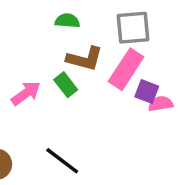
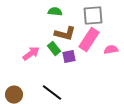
purple square: (147, 92) -> (69, 57), moved, turned -32
pink semicircle: (161, 104) -> (111, 50), moved

